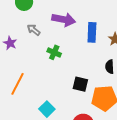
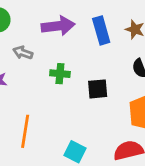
black square: (80, 84) -> (98, 89), moved

